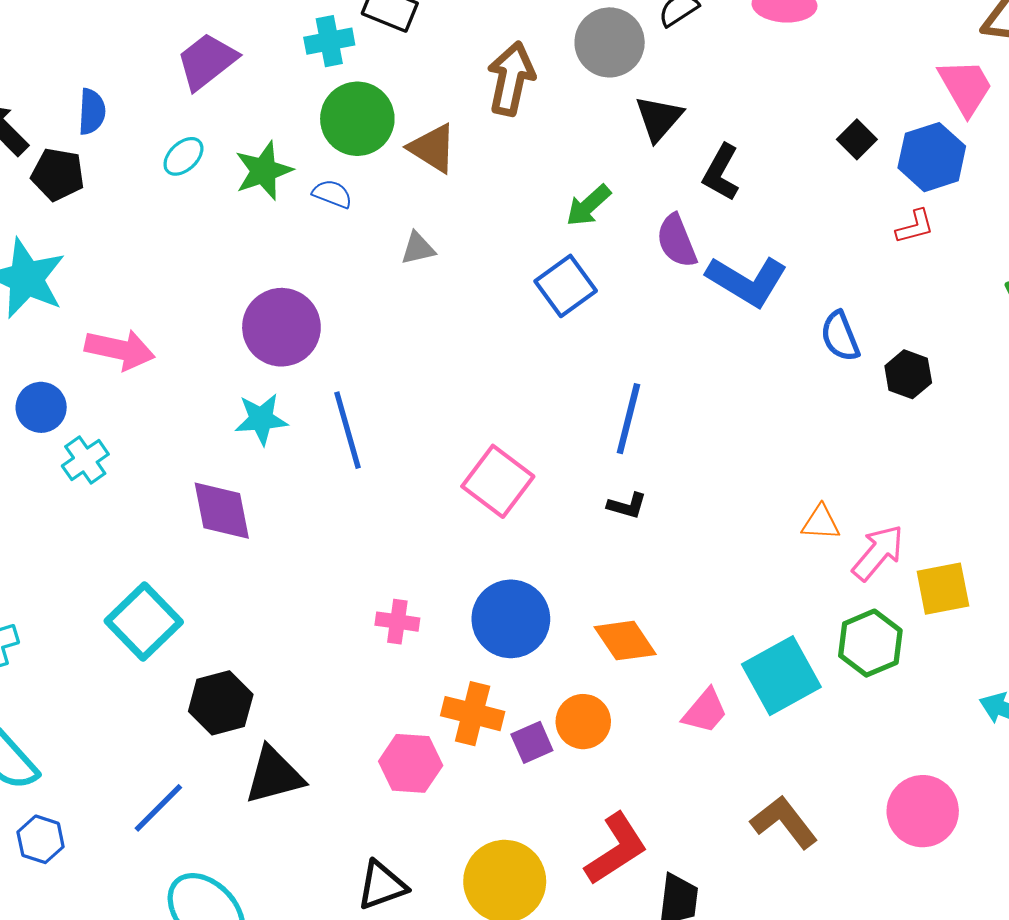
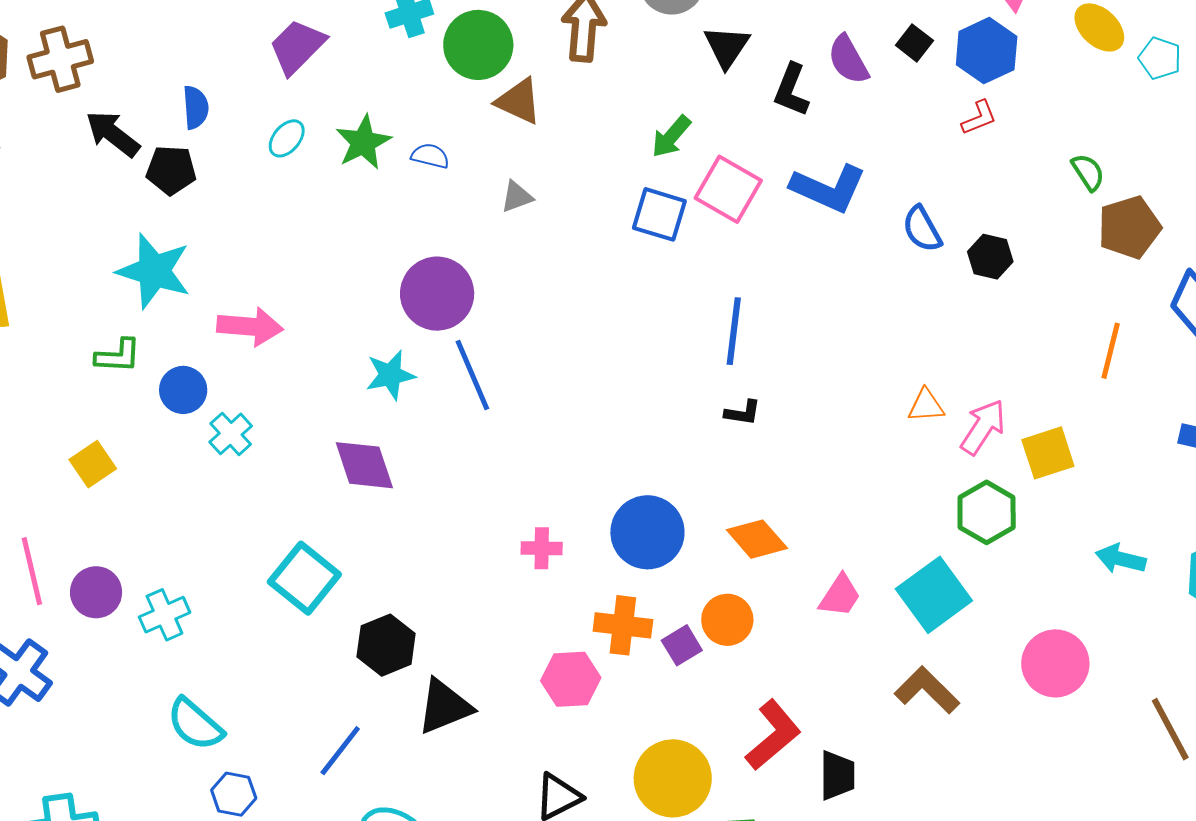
green circle: (357, 119) -> (478, 45), moved
purple semicircle: (677, 241) -> (848, 60), moved
blue square: (566, 286) -> (659, 214), turned -30
purple circle: (281, 327) -> (437, 294), moved
pink square: (498, 481) -> (728, 189), moved
cyan square: (781, 676) -> (934, 595), moved

